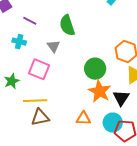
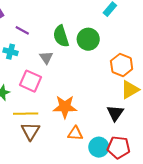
green circle: (95, 69) -> (88, 39), moved
orange star: (100, 91) -> (65, 107), moved, turned -30
brown triangle: (40, 117) -> (30, 131), turned -48
cyan circle: (113, 123) -> (99, 147), moved

